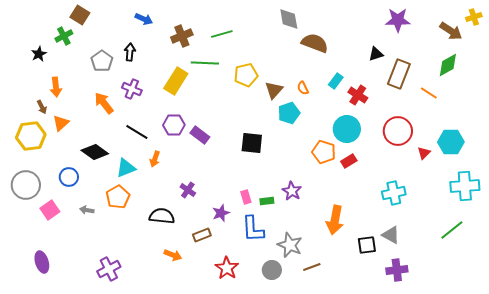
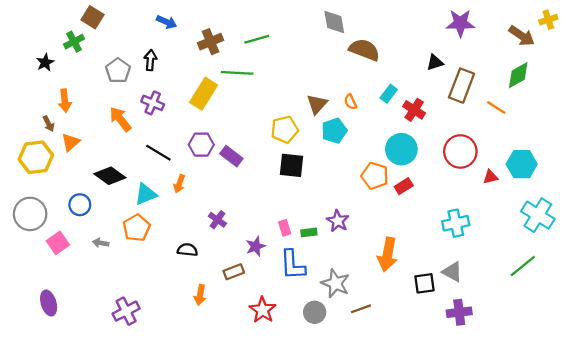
yellow pentagon: (246, 75) -> (285, 130), moved
red triangle: (424, 153) -> (490, 177), turned 32
cyan cross: (465, 186) -> (538, 215), turned 36
black semicircle: (162, 216) -> (187, 250), size x0.7
orange arrow: (173, 255) -> (200, 295), turned 78

